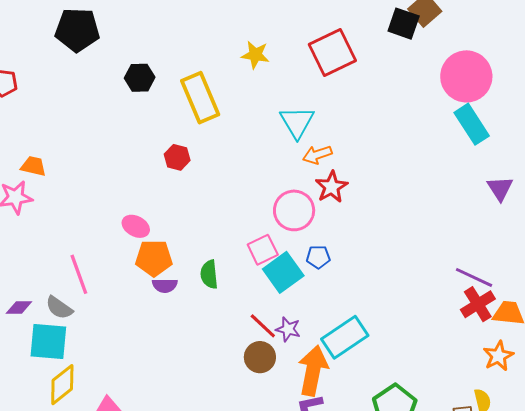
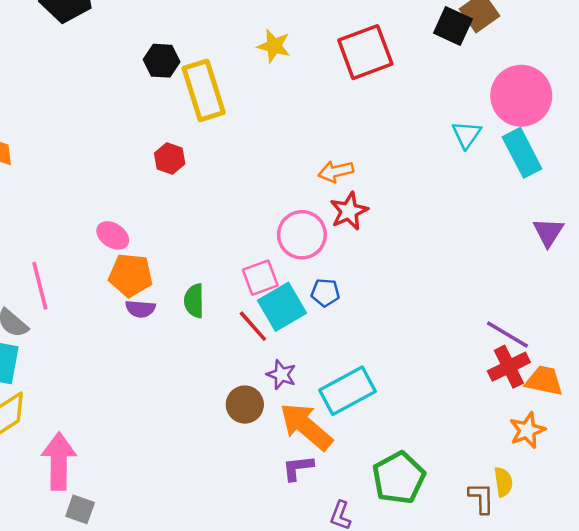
black hexagon: (140, 78) -> (162, 61), moved
cyan triangle: (297, 122) -> (467, 135), moved, size x0.7
red line: (263, 326) -> (253, 326), moved
orange arrow: (313, 371) -> (306, 426), turned -66

